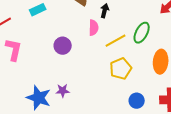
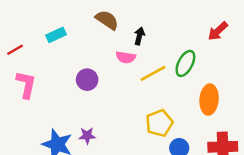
pink semicircle: (94, 28) -> (126, 57), turned 98
yellow pentagon: (121, 69) -> (159, 123), moved

